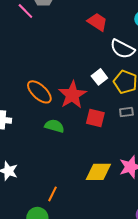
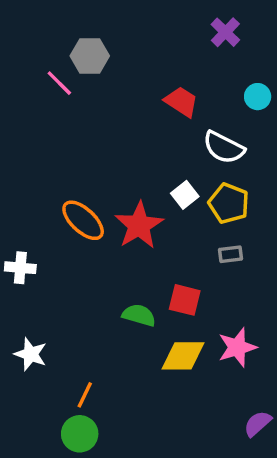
red square: (95, 118) -> (185, 300), moved
green semicircle: (54, 126) -> (139, 315), moved
orange line: (52, 194) -> (85, 395), moved

